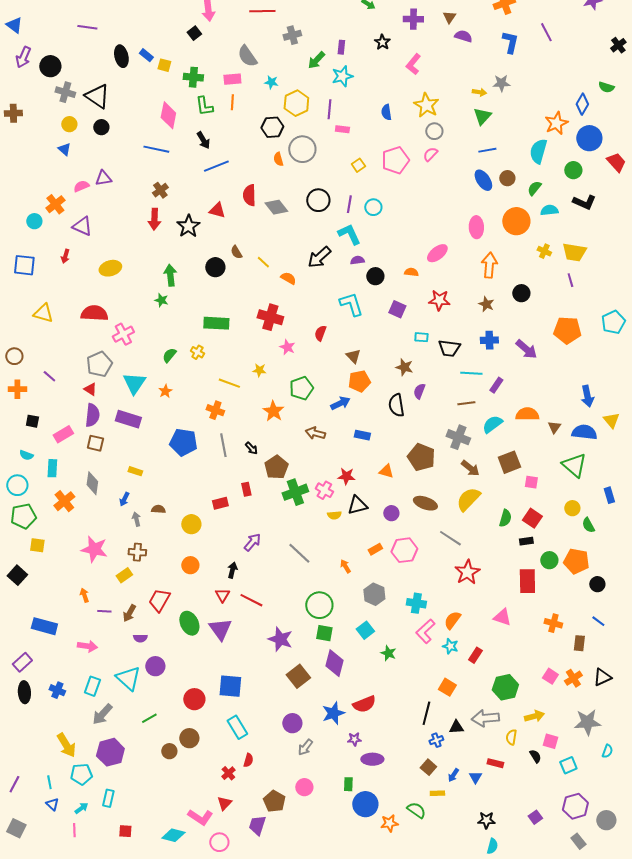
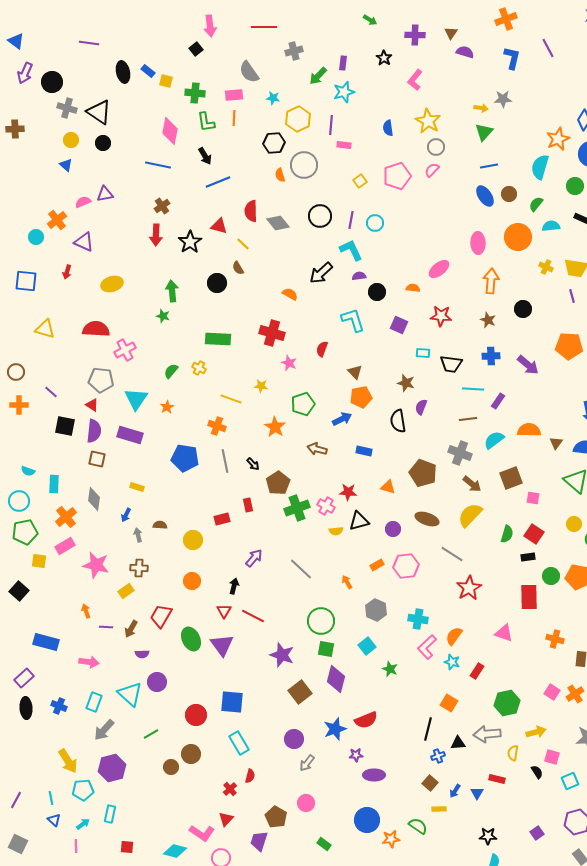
yellow line: (263, 262) -> (243, 244), moved
gray pentagon: (99, 364) -> (101, 380), turned 30
black square: (32, 421) -> (65, 426), moved, size x1.5
pink rectangle: (63, 434) -> (65, 546), moved
green rectangle: (348, 784) -> (324, 844), moved, turned -56

